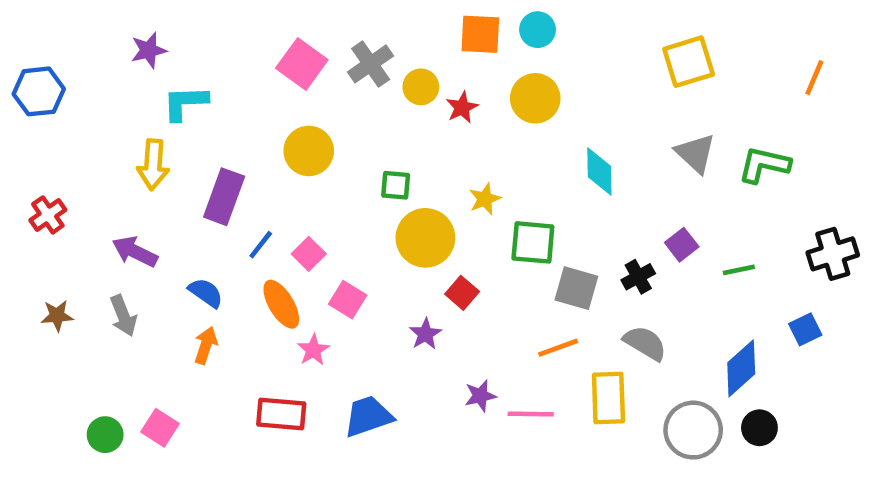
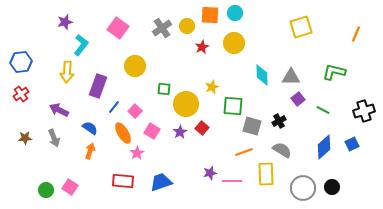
pink square: (302, 64) -> (118, 28), moved
yellow circle: (421, 87) -> (187, 26), moved
blue hexagon: (39, 91) -> (21, 62), moved
cyan L-shape: (185, 103) -> (81, 45), turned 130
gray triangle: (695, 153) -> (291, 77), moved, turned -42
green square: (396, 185) -> (164, 89), moved
purple square: (682, 245) -> (298, 99), moved
green line: (739, 270) -> (323, 110), moved, turned 40
purple star: (425, 334) -> (180, 132), moved
blue diamond: (741, 368) -> (324, 147), moved

